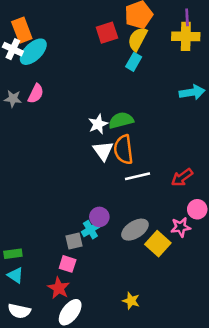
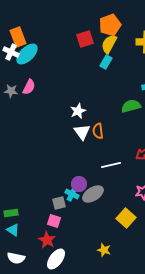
green semicircle: (121, 120) -> (131, 106), moved
orange semicircle: (123, 150) -> (98, 131), size x0.7
white line: (137, 176) -> (111, 165), moved
cyan cross: (90, 230) -> (72, 194), turned -32
gray ellipse: (135, 230) -> (93, 194), moved
yellow square: (158, 244) -> (126, 218), moved

